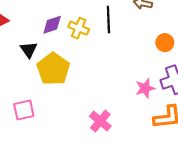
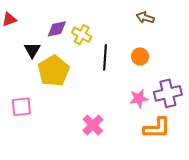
black line: (108, 20) -> (105, 57), moved
orange circle: (165, 43) -> (140, 56), moved

